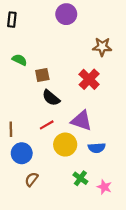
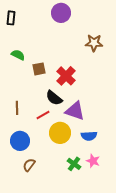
red cross: (89, 79) -> (66, 76), moved
black semicircle: (51, 98) -> (54, 98), moved
brown line: (11, 129) -> (17, 108), moved
pink star: (104, 187) -> (93, 161), moved

